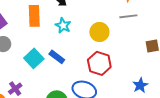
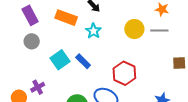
orange rectangle: (34, 16) -> (66, 18), turned -75
yellow circle: (99, 32) -> (134, 29), moved

